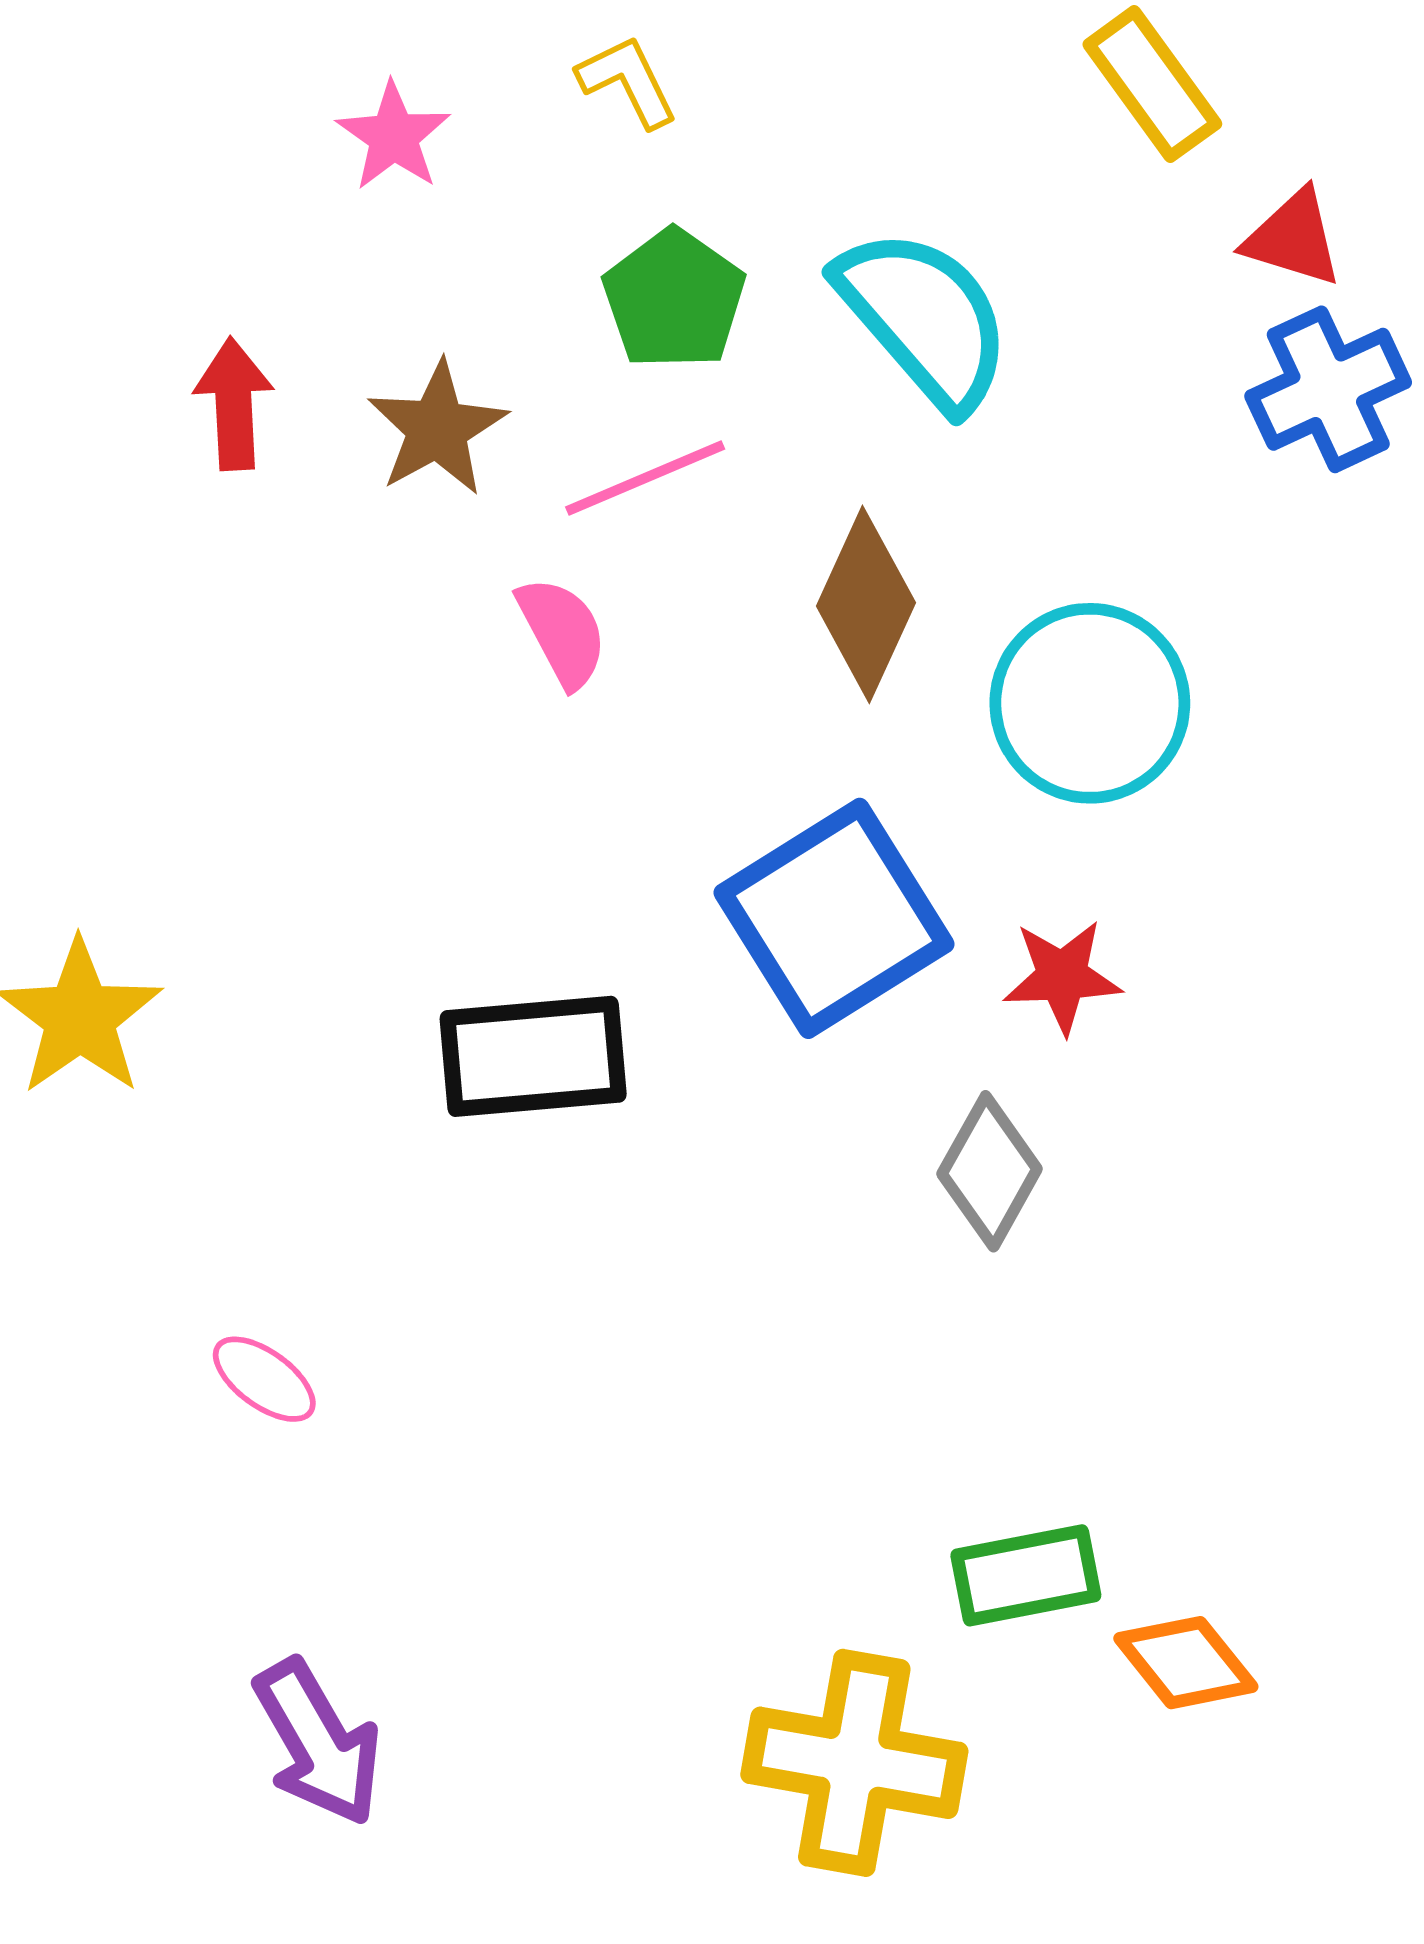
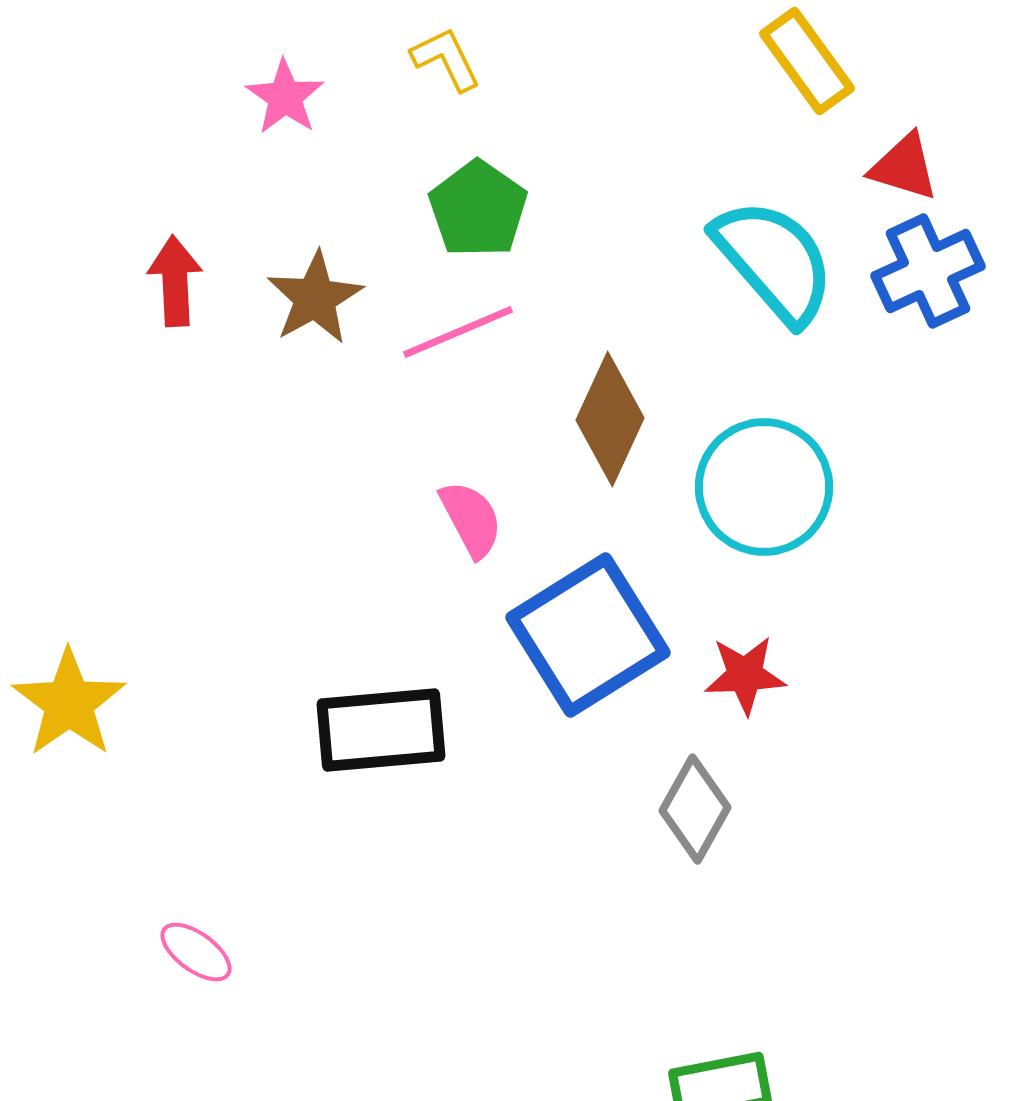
cyan semicircle: (924, 318) -> (774, 261), moved
pink semicircle: (562, 632) -> (471, 519), moved

